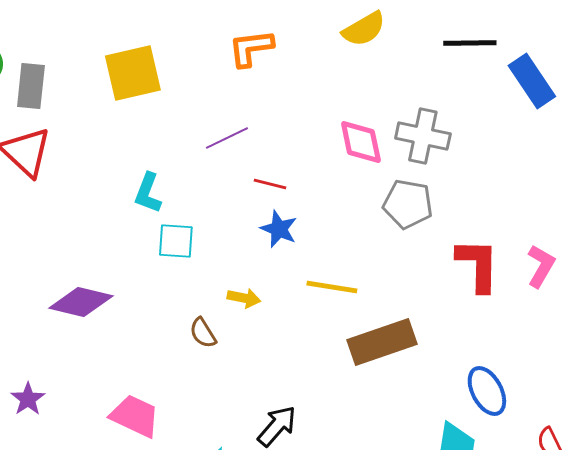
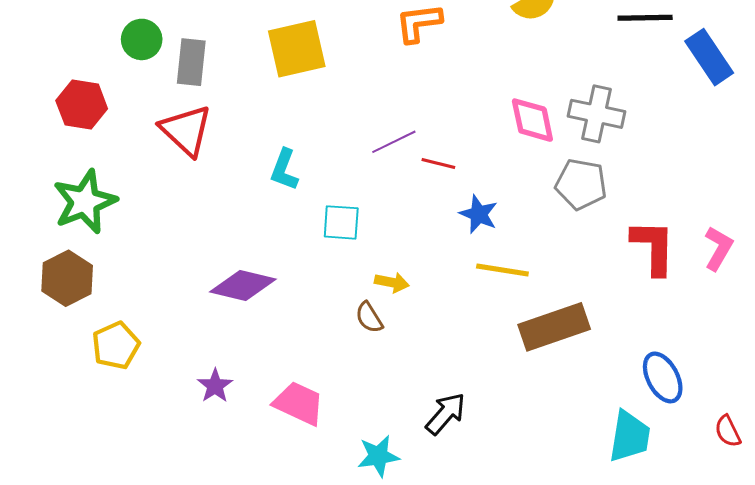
purple line: (227, 138) -> (394, 142), moved
cyan L-shape: (148, 193) -> (284, 170), moved
blue star: (279, 229) -> (479, 214), moved
yellow arrow: (244, 298) -> (392, 282), moved
purple star: (28, 399) -> (215, 386), moved

